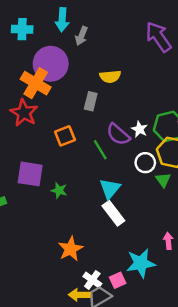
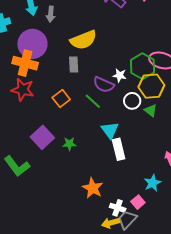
yellow semicircle: (110, 76) -> (83, 40), size x1.5
purple square: (30, 174) -> (42, 137), turned -35
white rectangle: (113, 213) -> (119, 149), turned 40
cyan star: (141, 263) -> (152, 183), size x0.7

